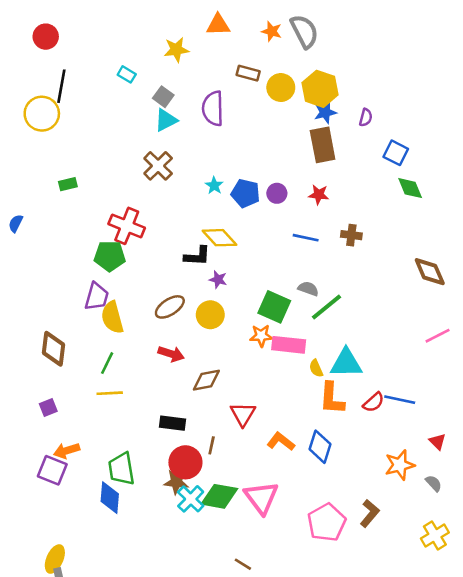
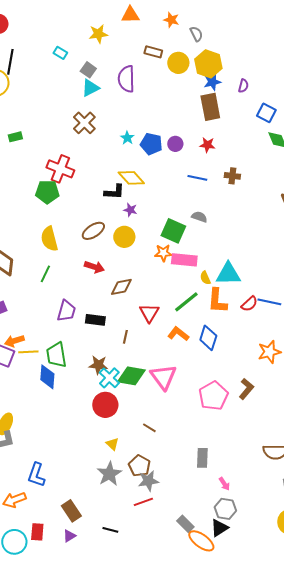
gray semicircle: (304, 31) -> (196, 34), moved, size x0.6
purple trapezoid: (97, 296) -> (66, 311), moved
green line: (327, 307) -> (186, 302), moved
yellow line: (110, 393) -> (28, 352), moved
red circle: (185, 462) -> (105, 405), moved

